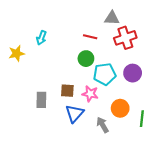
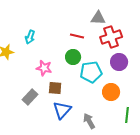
purple circle: (133, 73) -> (119, 62), moved
pink star: (90, 94) -> (44, 68), moved
gray rectangle: (41, 100) -> (30, 97), turned 42
orange circle: (120, 108) -> (111, 92), moved

